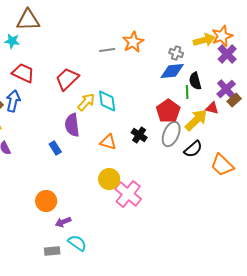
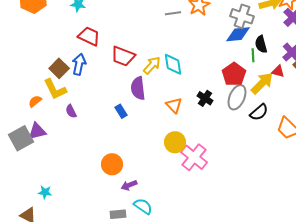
gray cross: (176, 53) -> (242, 16), size x1.6
red trapezoid: (67, 79) -> (123, 56), moved, turned -115
orange triangle: (108, 142) -> (174, 105), turned 30

